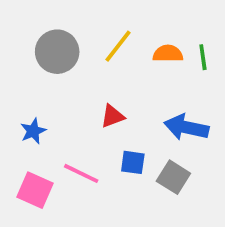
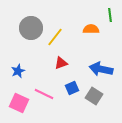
yellow line: (118, 46) -> (55, 37), moved
green line: (203, 57) -> (110, 15), moved
blue square: (133, 162) -> (72, 88), turned -32

